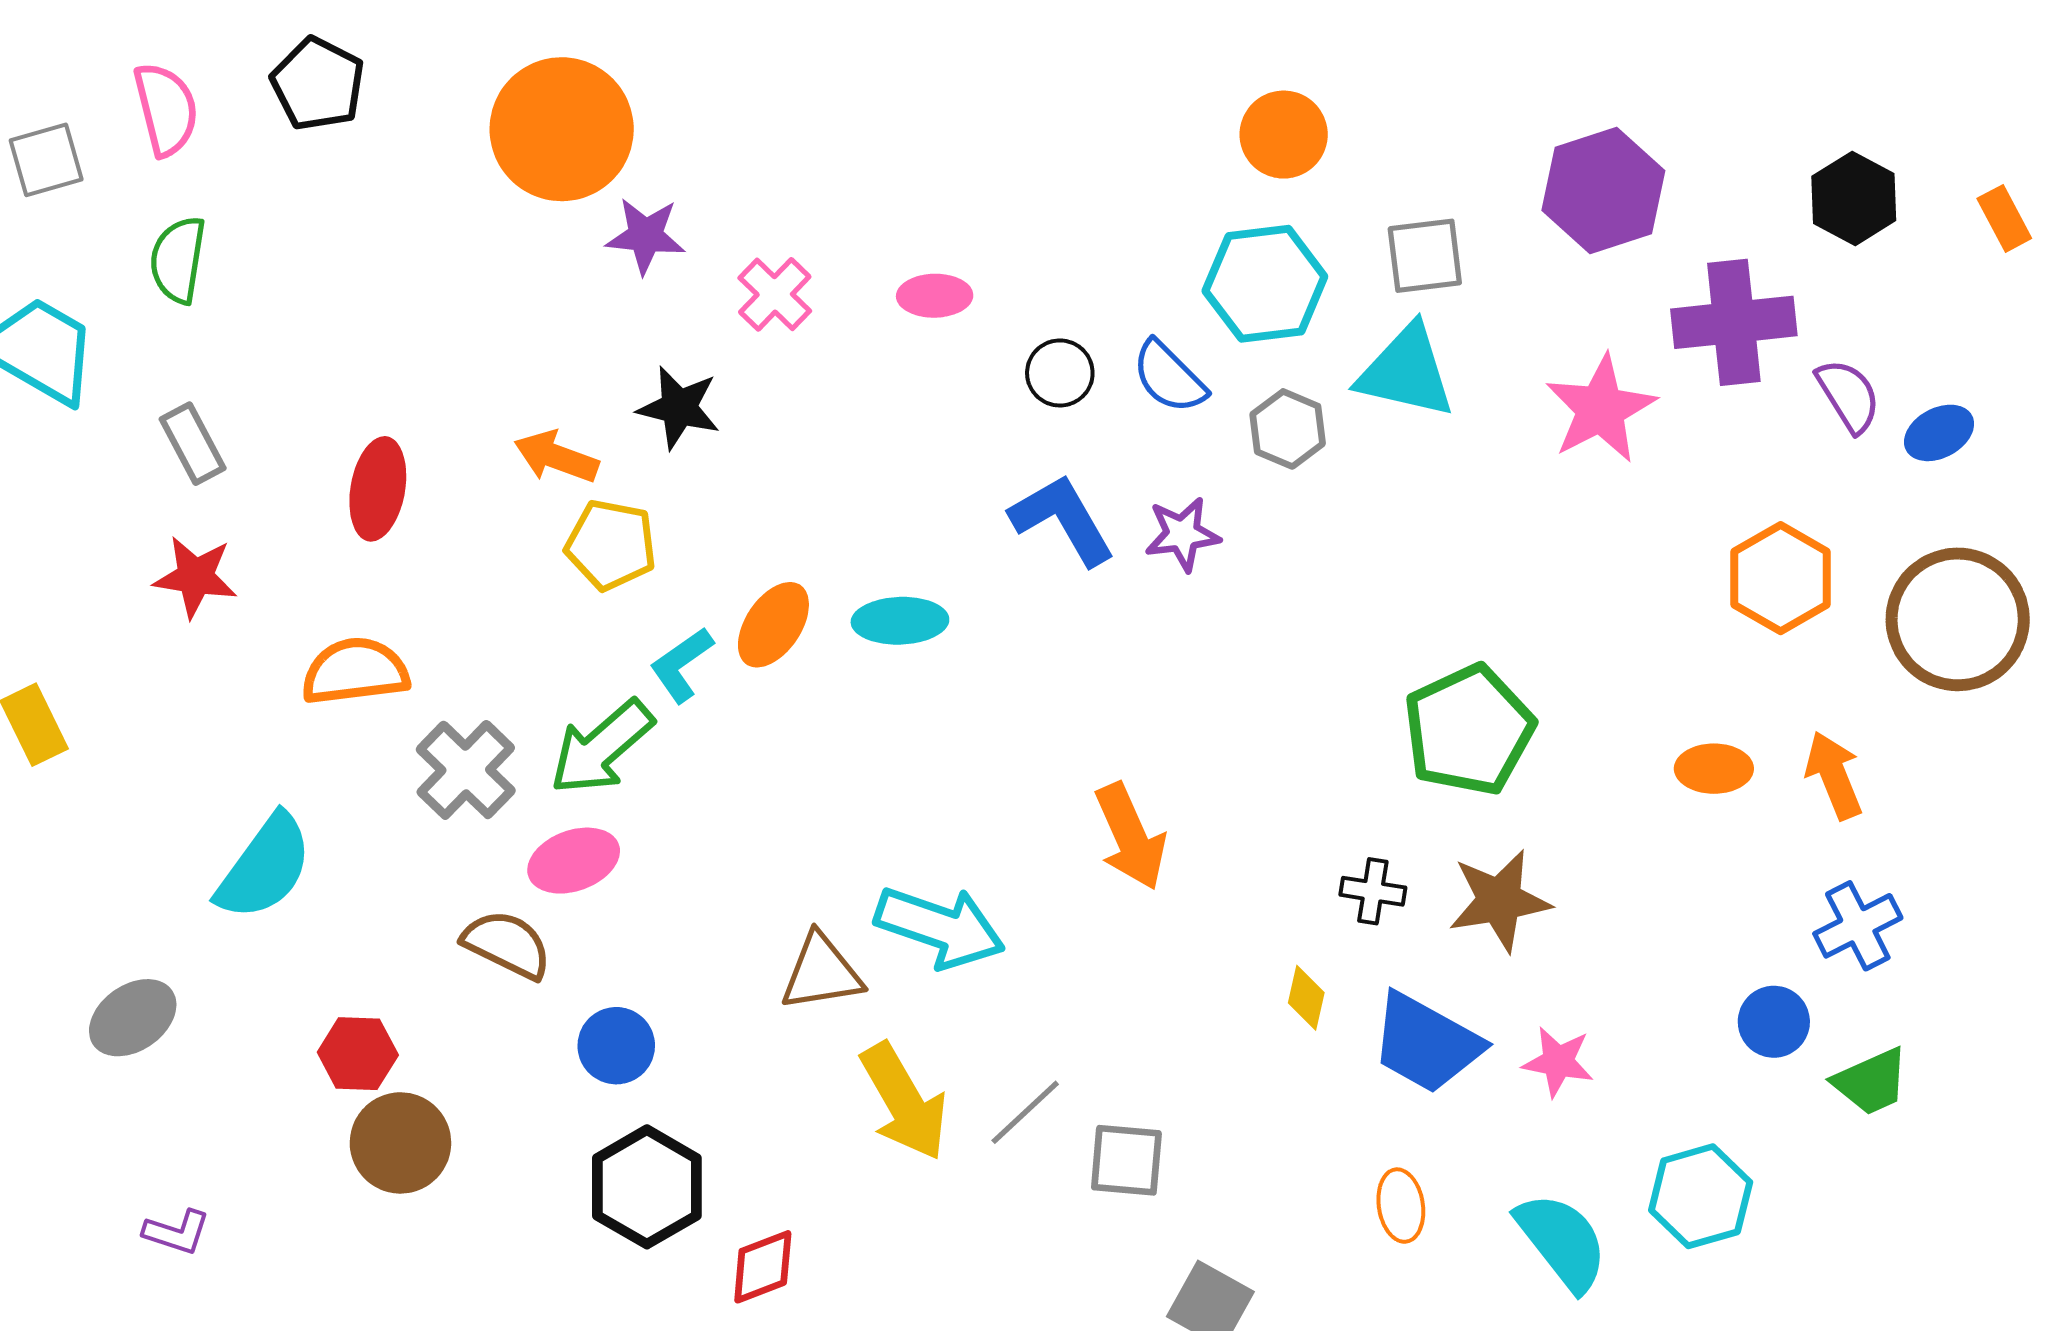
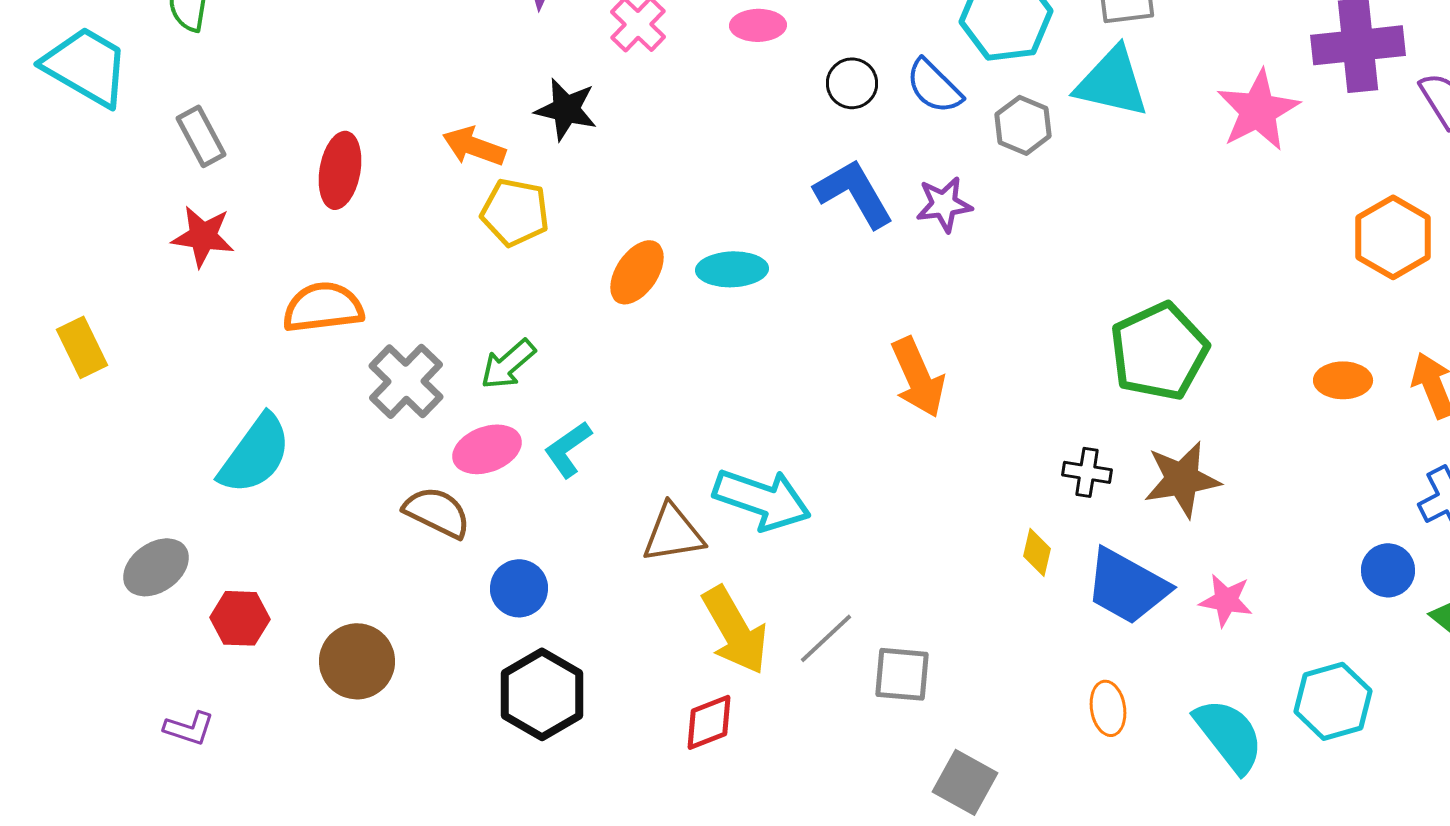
cyan L-shape: (682, 665) -> (568, 449), moved
green arrow: (602, 747) -> (508, 364), size x0.7
orange arrow: (1130, 837) -> (918, 377), moved
red hexagon: (358, 1054) -> (240, 618), moved
red diamond: (763, 1267) -> (709, 722), moved

